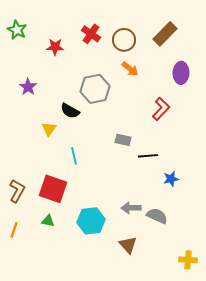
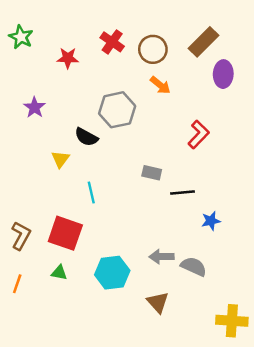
purple ellipse: (181, 73) -> (223, 74), moved
yellow cross: (188, 260) -> (232, 321), size x1.4

